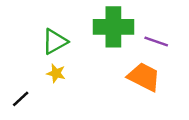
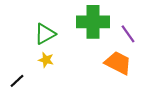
purple line: (156, 42) -> (128, 34), turned 36

